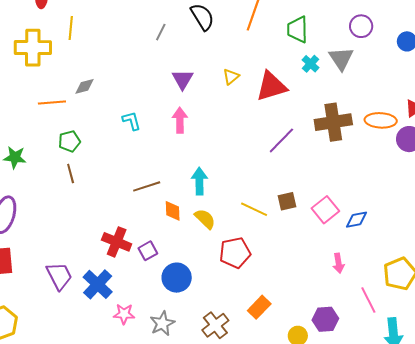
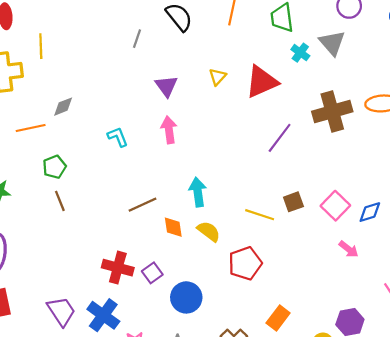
pink arrow: (339, 263) -> (349, 249), moved, turned -36

